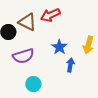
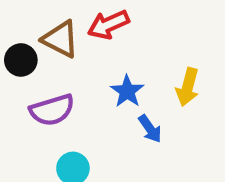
blue arrow: (70, 65) -> (150, 129), turned 136

